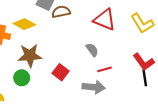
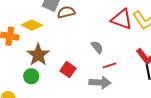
red triangle: (105, 20) -> (122, 19), moved
brown star: (30, 56) -> (38, 55), turned -30

